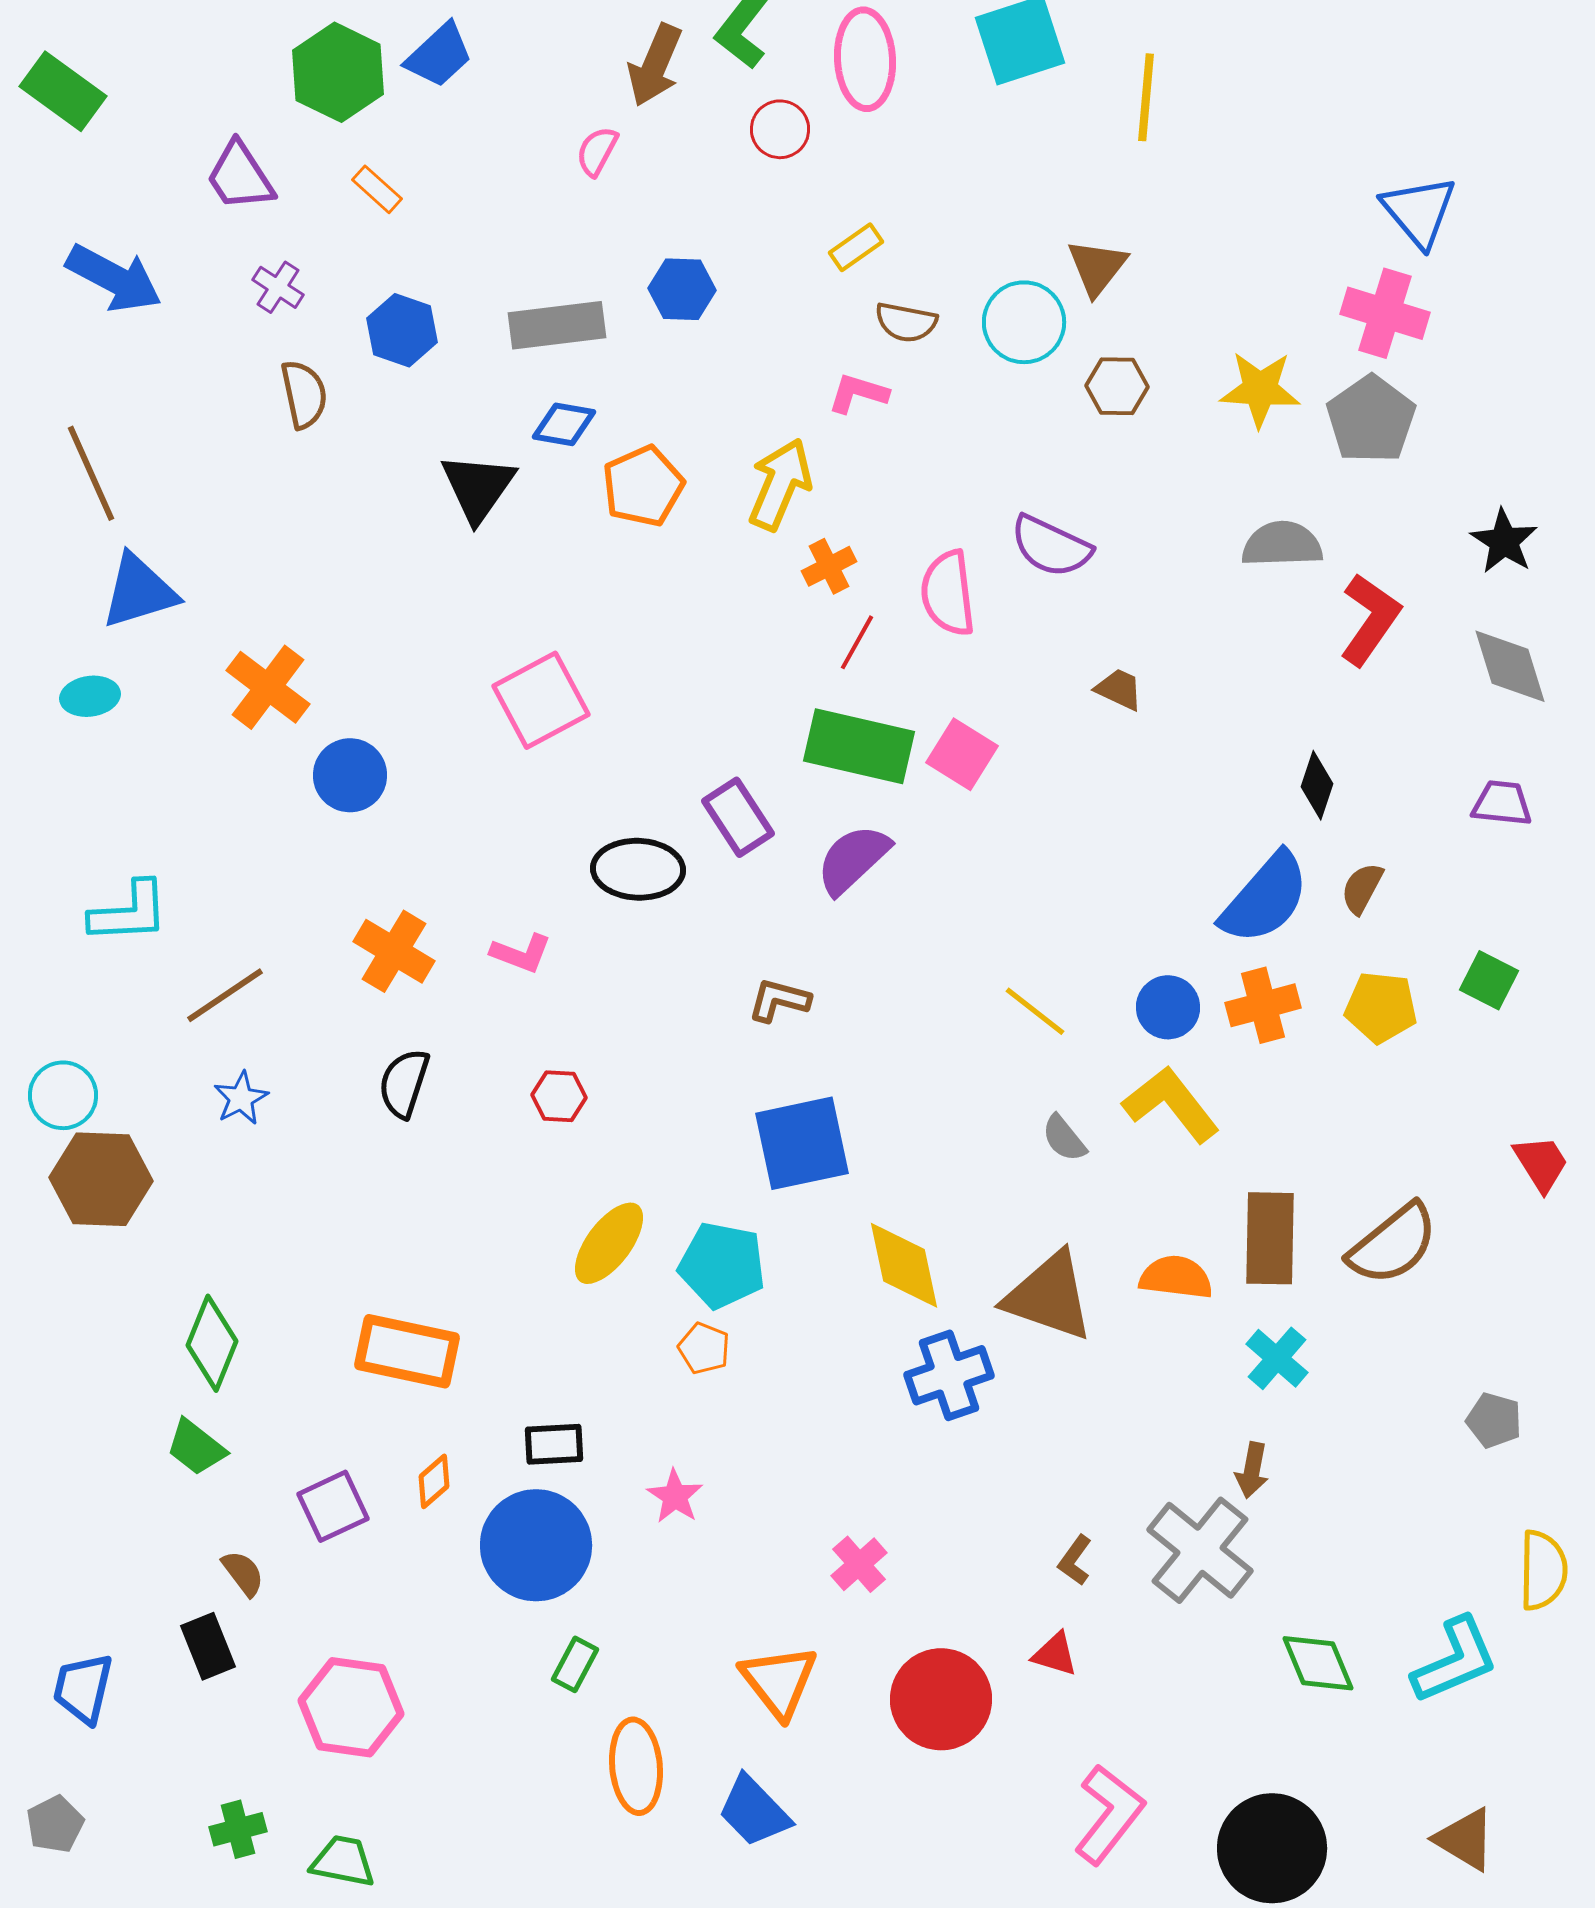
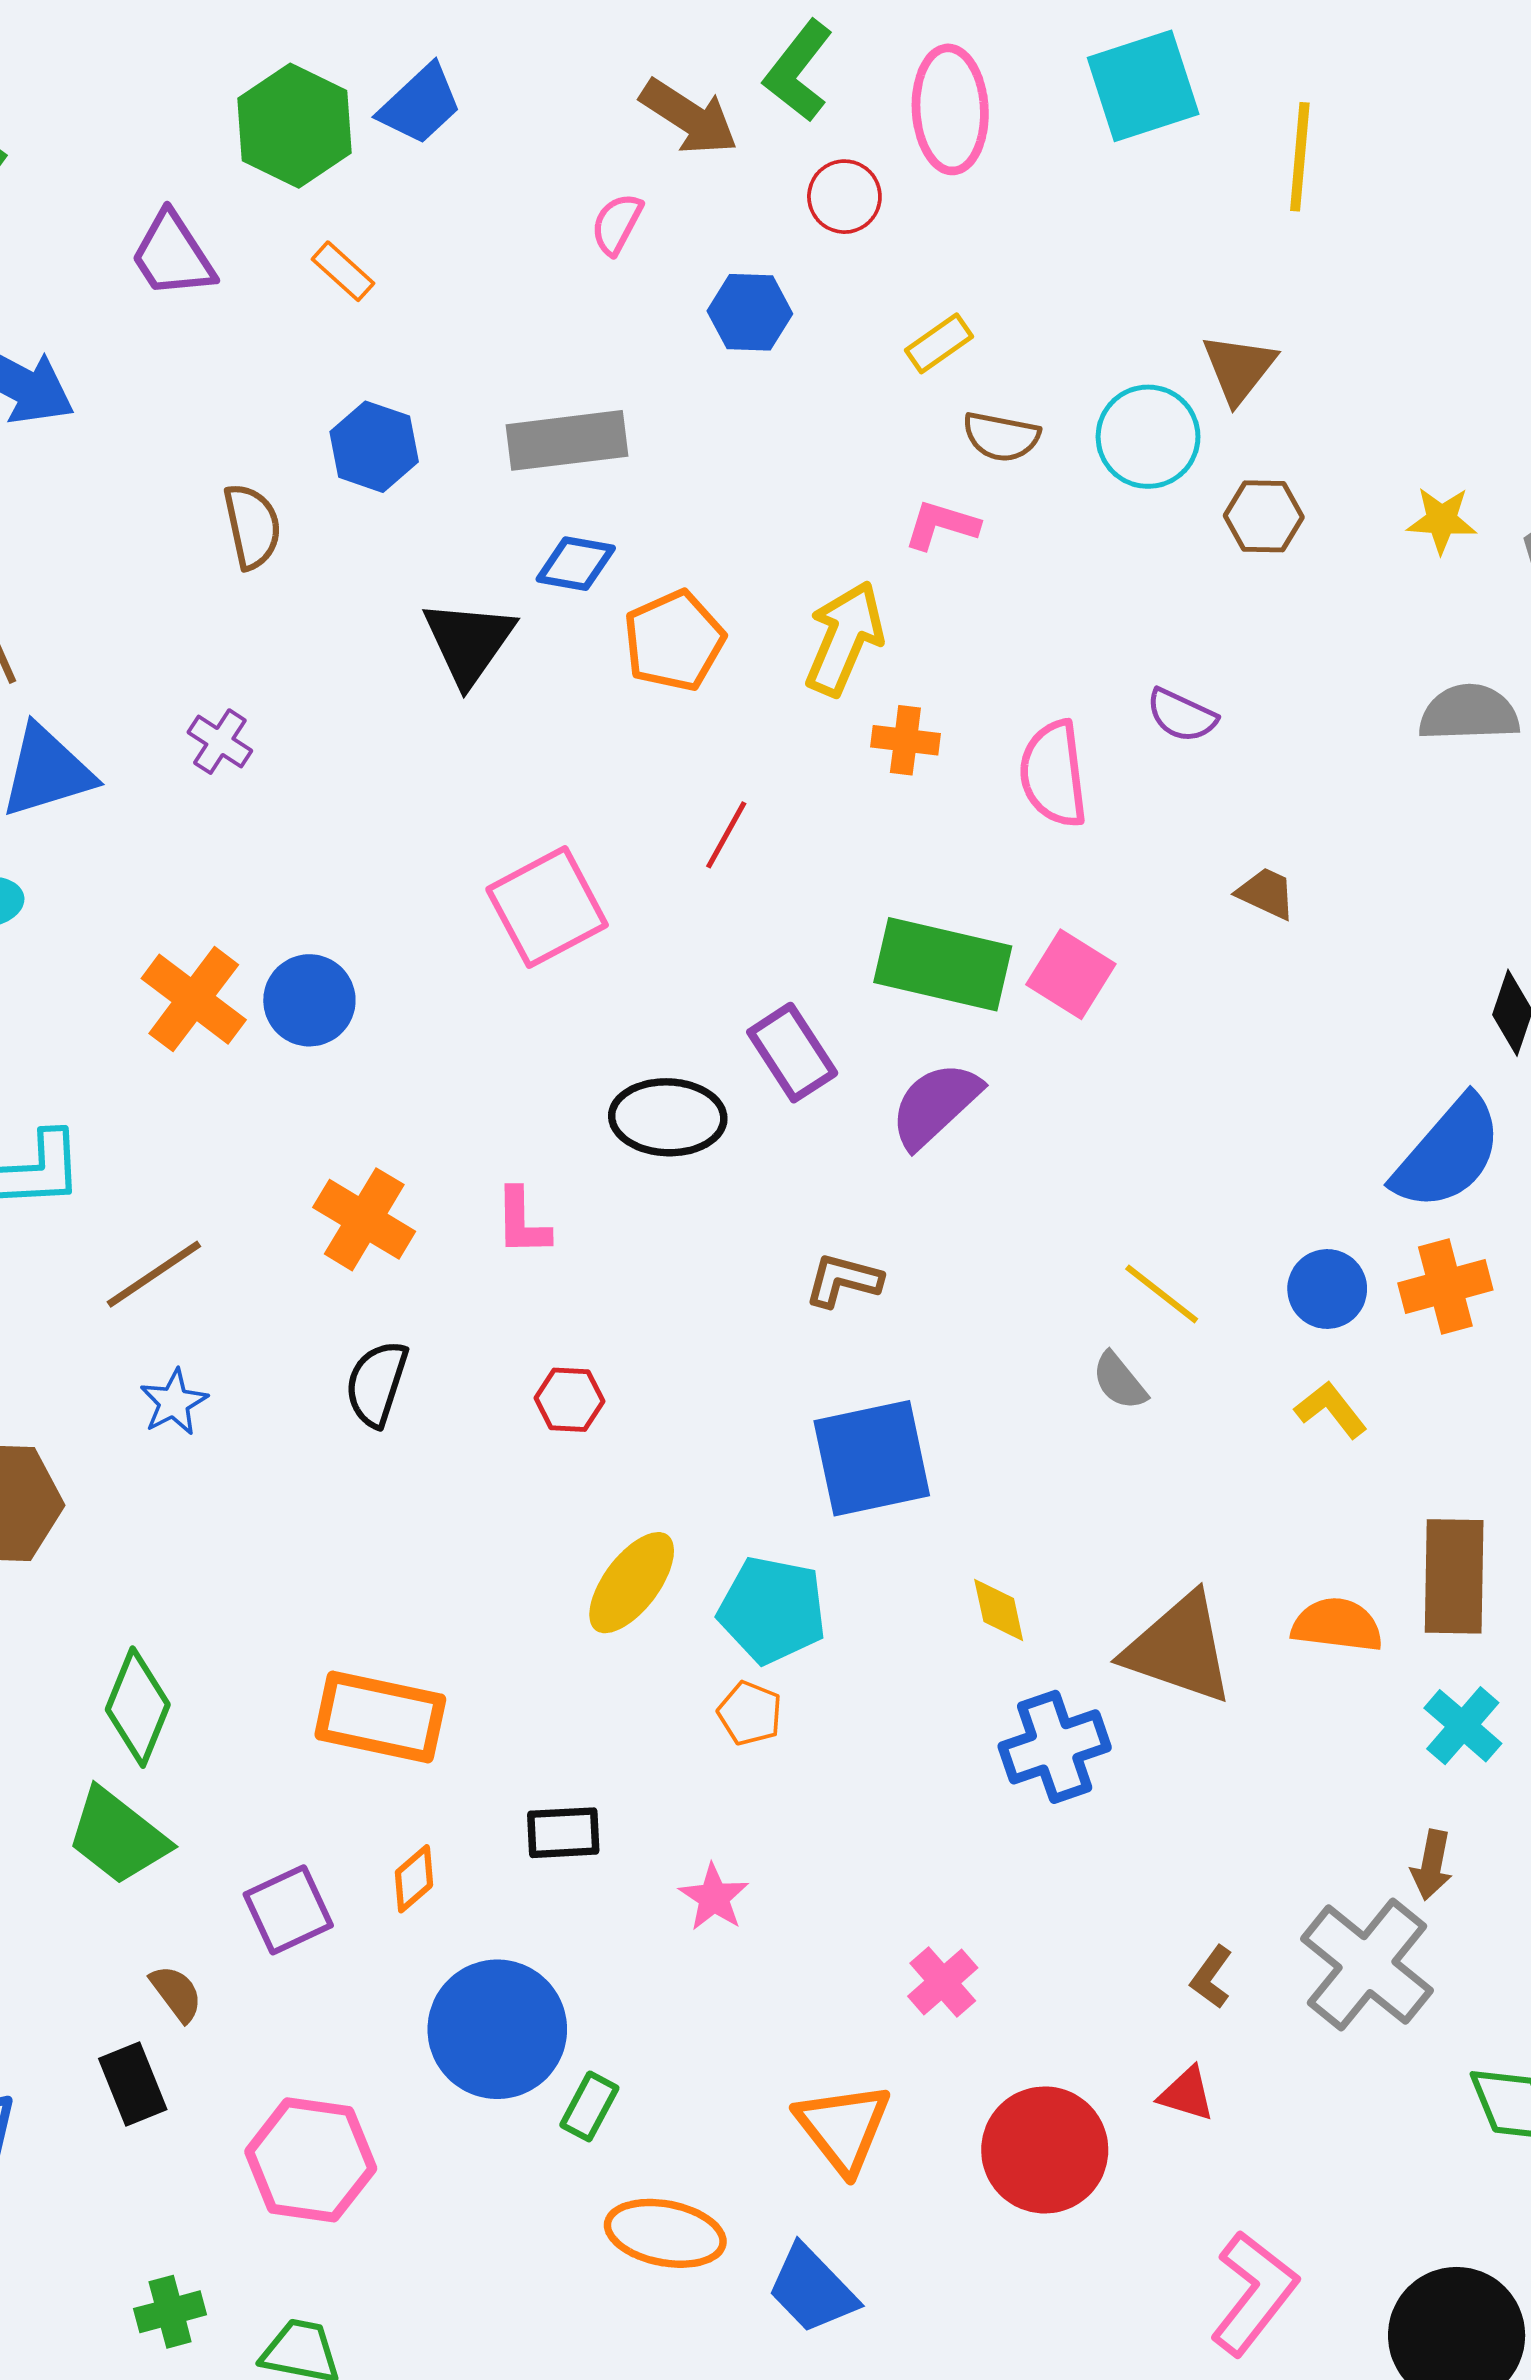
brown arrow: (655, 65) -> (689, 117), turned -80
purple cross: (278, 287) -> (220, 742), moved
blue hexagon: (682, 289) -> (750, 312), moved
yellow star: (1260, 389) -> (1442, 520), size x0.7
purple semicircle: (1051, 546) -> (1182, 715), size x0.7
orange cross: (829, 566) -> (905, 740), turned 34
red line: (857, 642) -> (726, 835), moved
orange cross: (268, 687) -> (194, 999), moved
pink L-shape: (521, 953) -> (522, 1222), turned 68
yellow L-shape: (1171, 1104) -> (1331, 1410), size x0.6
gray semicircle: (1064, 1138) -> (1119, 1381), moved
yellow diamond: (904, 1265) -> (999, 1610), size x0.6
green trapezoid: (196, 1447) -> (118, 1836), size x1.4
blue circle: (536, 1545) -> (497, 2029), moved
orange ellipse: (636, 1766) -> (665, 2233), turned -74

